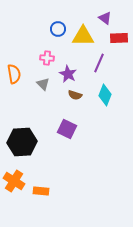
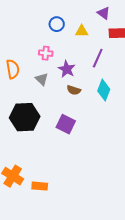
yellow triangle: (83, 36) -> (82, 31), size x0.6
black hexagon: (22, 142) -> (25, 117), moved

